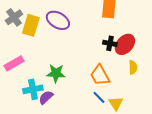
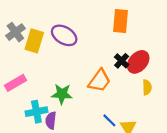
black cross: (110, 43) -> (122, 61), turned 32
orange trapezoid: (100, 75) -> (99, 81), moved, turned -115
purple semicircle: (46, 97) -> (51, 120), turned -42

